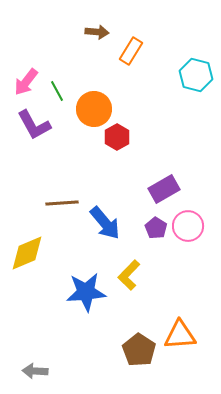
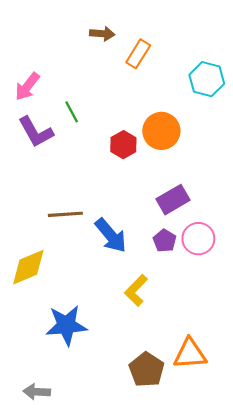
green line: (57, 91) -> (72, 112), moved
orange circle: (94, 109) -> (161, 131), moved
blue star: (86, 292) -> (66, 325), moved

